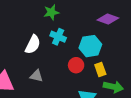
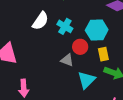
cyan cross: (58, 37) -> (65, 26), moved
gray triangle: (36, 76) -> (67, 60), moved

